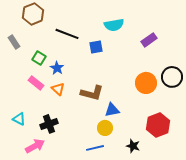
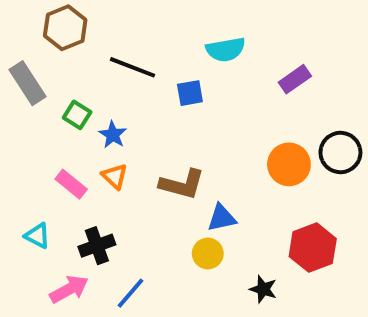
gray rectangle: (14, 42) -> (28, 83), size x1.5
pink rectangle: (36, 83) -> (71, 184), moved
blue line: (95, 148) -> (131, 293), moved, turned -36

